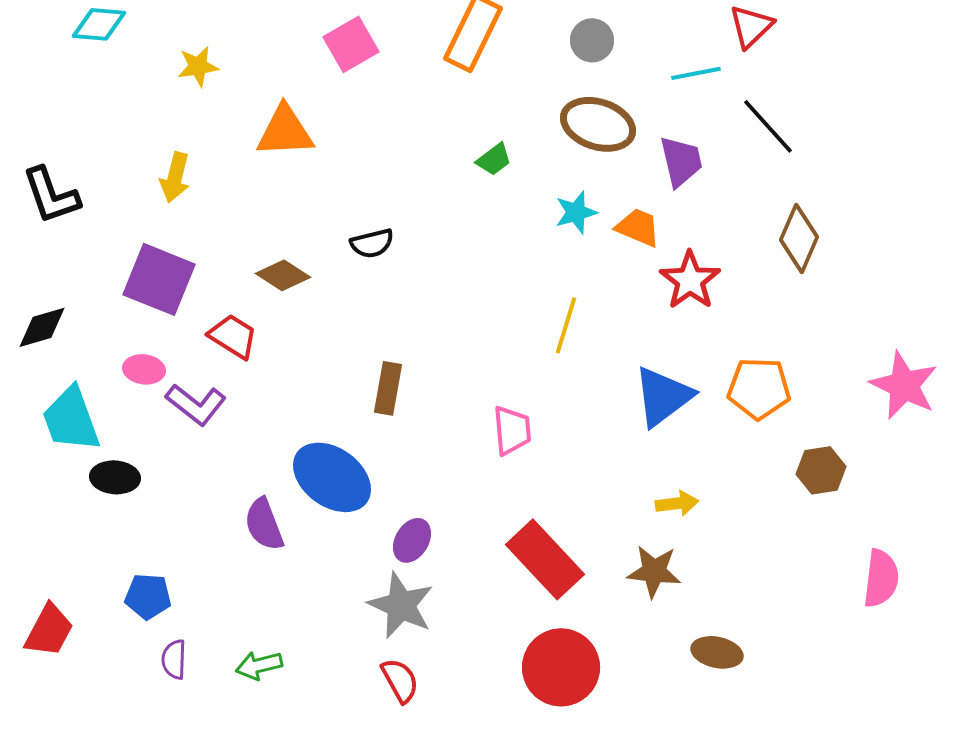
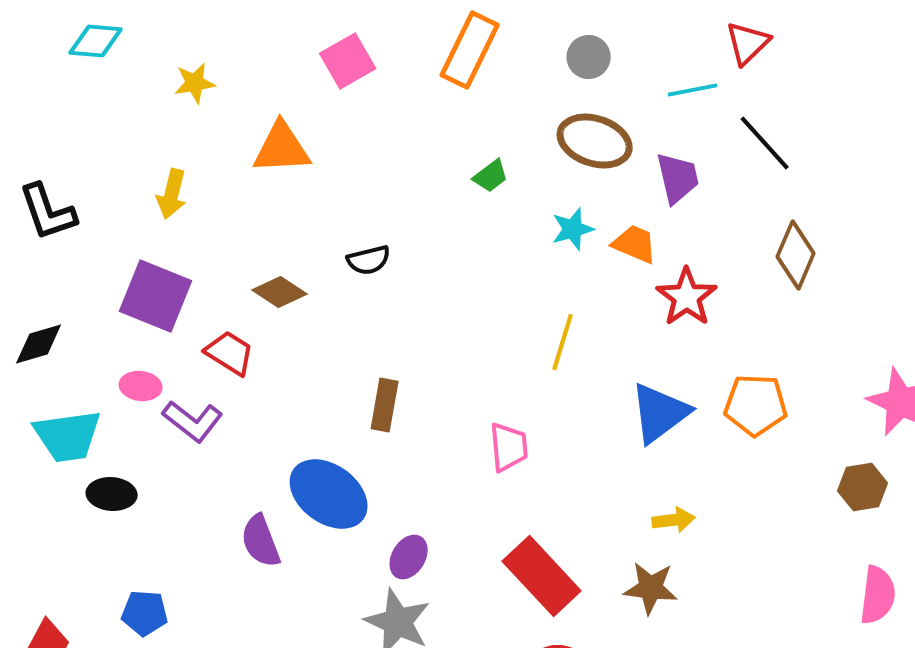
cyan trapezoid: (71, 419) -> (68, 436), turned -78
brown hexagon: (821, 470) -> (863, 487), moved

